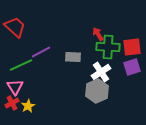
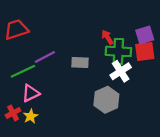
red trapezoid: (15, 27) -> (16, 30), turned -60
purple square: (132, 67) -> (145, 35), moved
white cross: (101, 72) -> (121, 71), moved
pink triangle: (15, 87) -> (31, 93), moved, turned 36

